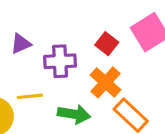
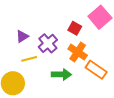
purple cross: (60, 61) -> (48, 43), turned -30
yellow line: (30, 96) -> (29, 59), moved

